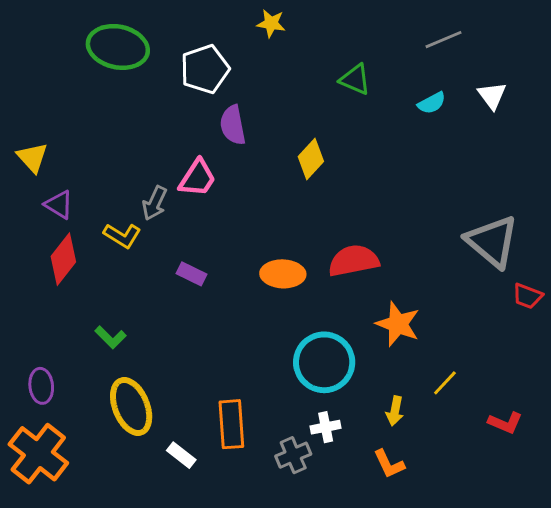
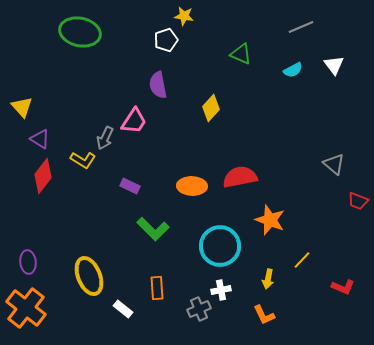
white pentagon: (205, 69) -> (166, 40), moved, size x0.7
gray triangle: (492, 241) -> (334, 164), size x0.6
green L-shape: (110, 337) -> (153, 229), moved, size x1.5
orange rectangle: (231, 424) -> (157, 288), size x0.7

